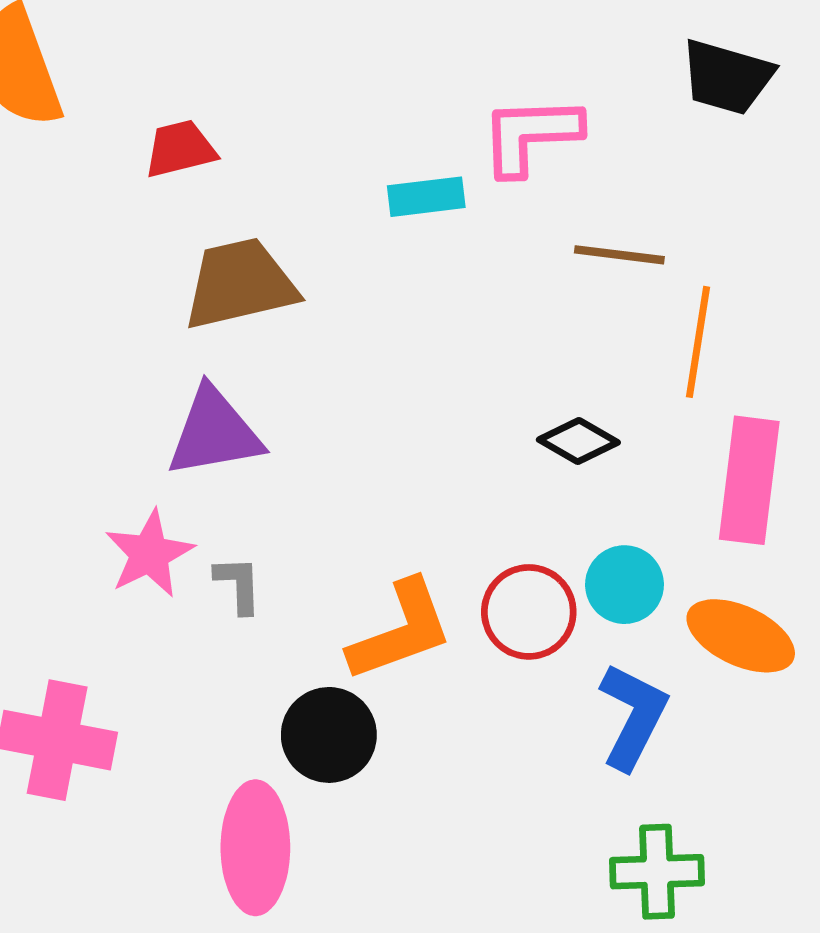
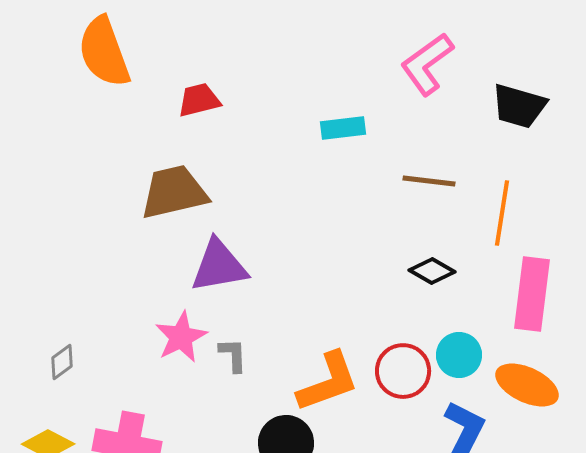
black trapezoid: (727, 77) -> (519, 106), moved
pink L-shape: (531, 135) -> (427, 64), moved, turned -34
brown line: (619, 255) -> (429, 181), moved
brown trapezoid: (240, 284) -> (174, 192), moved

